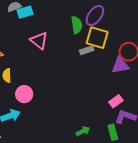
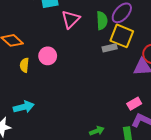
pink triangle: (39, 41) -> (71, 19), moved, turned 30
pink circle: (24, 94) -> (48, 56), moved

